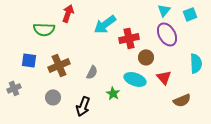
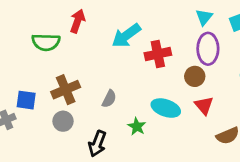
purple ellipse: (167, 34) -> (208, 49), turned 30
brown circle: (146, 57) -> (195, 76), moved
blue square: (29, 60) -> (26, 100), moved
gray circle: (53, 97) -> (63, 121), moved

